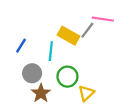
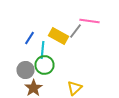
blue line: (21, 46) -> (30, 38), moved
green circle: (67, 77) -> (44, 65), moved

